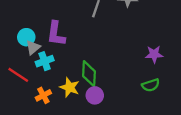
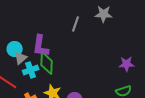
green diamond: (89, 74) -> (47, 63), moved

